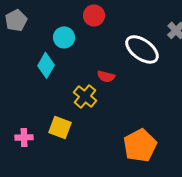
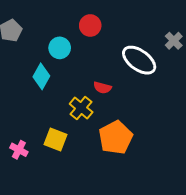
pink cross: (24, 137) -> (19, 150), turned 30
orange pentagon: (140, 145) -> (116, 138), moved

